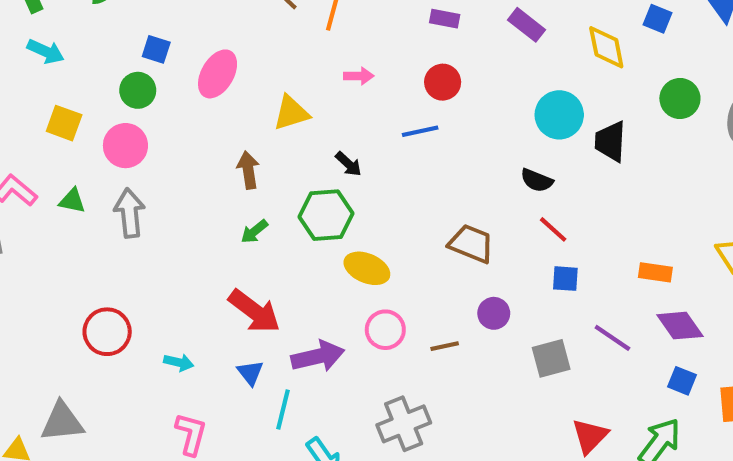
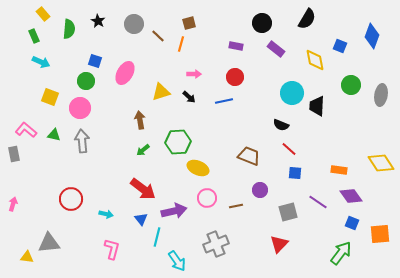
black arrow: (348, 164) -> (189, 97), moved
red triangle: (590, 436) -> (279, 244), moved

